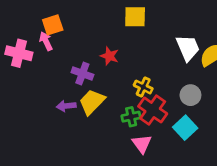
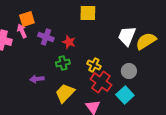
white trapezoid: (188, 48) -> (127, 36), turned -135
purple cross: (82, 74) -> (46, 37), moved
yellow trapezoid: (92, 102) -> (65, 93), moved
green cross: (131, 117) -> (63, 63), moved

